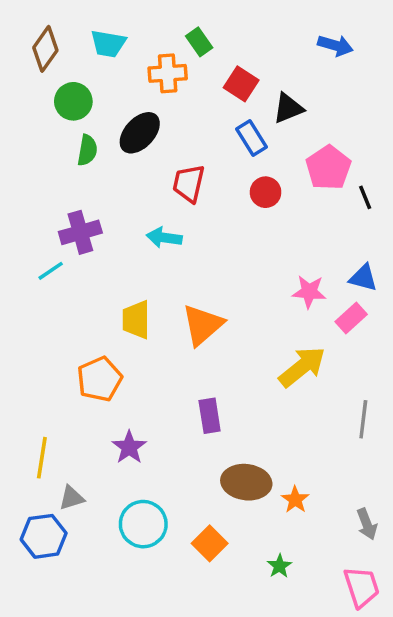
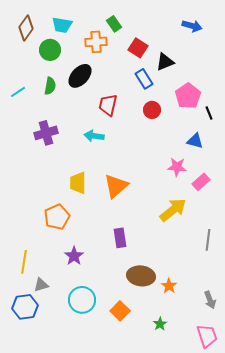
green circle: (73, 101) -> (50, 50), moved
cyan line: (51, 271) -> (18, 92), moved
blue triangle: (363, 278) -> (195, 141), moved

